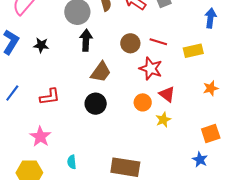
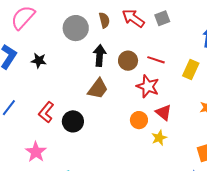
black arrow: (86, 40) -> (100, 56), moved
yellow rectangle: (193, 51) -> (191, 70), turned -54
red L-shape: (50, 97) -> (46, 112), turned 135
black circle: (96, 104) -> (73, 121), moved

